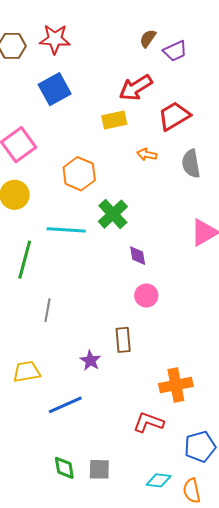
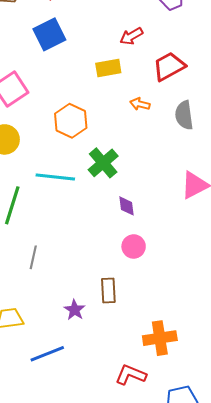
red arrow: (136, 88) -> (131, 36), size x0.7

